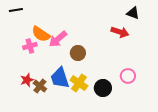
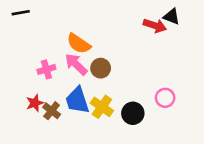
red arrow: (120, 32) -> (155, 26), moved
orange semicircle: (41, 34) -> (79, 44), moved
pink arrow: (58, 39) -> (76, 64), moved, turned 84
pink cross: (30, 46) -> (46, 69), moved

